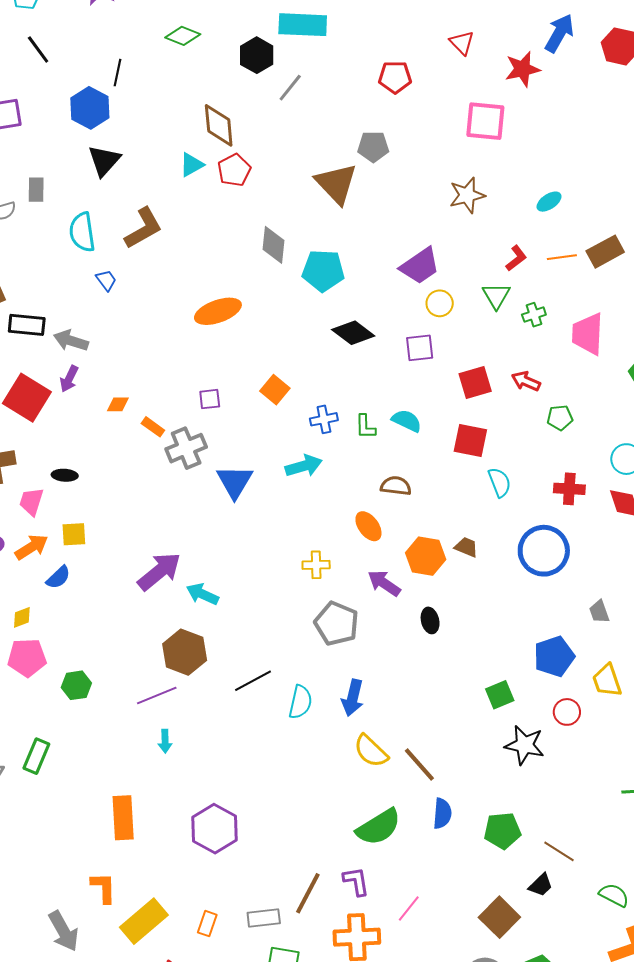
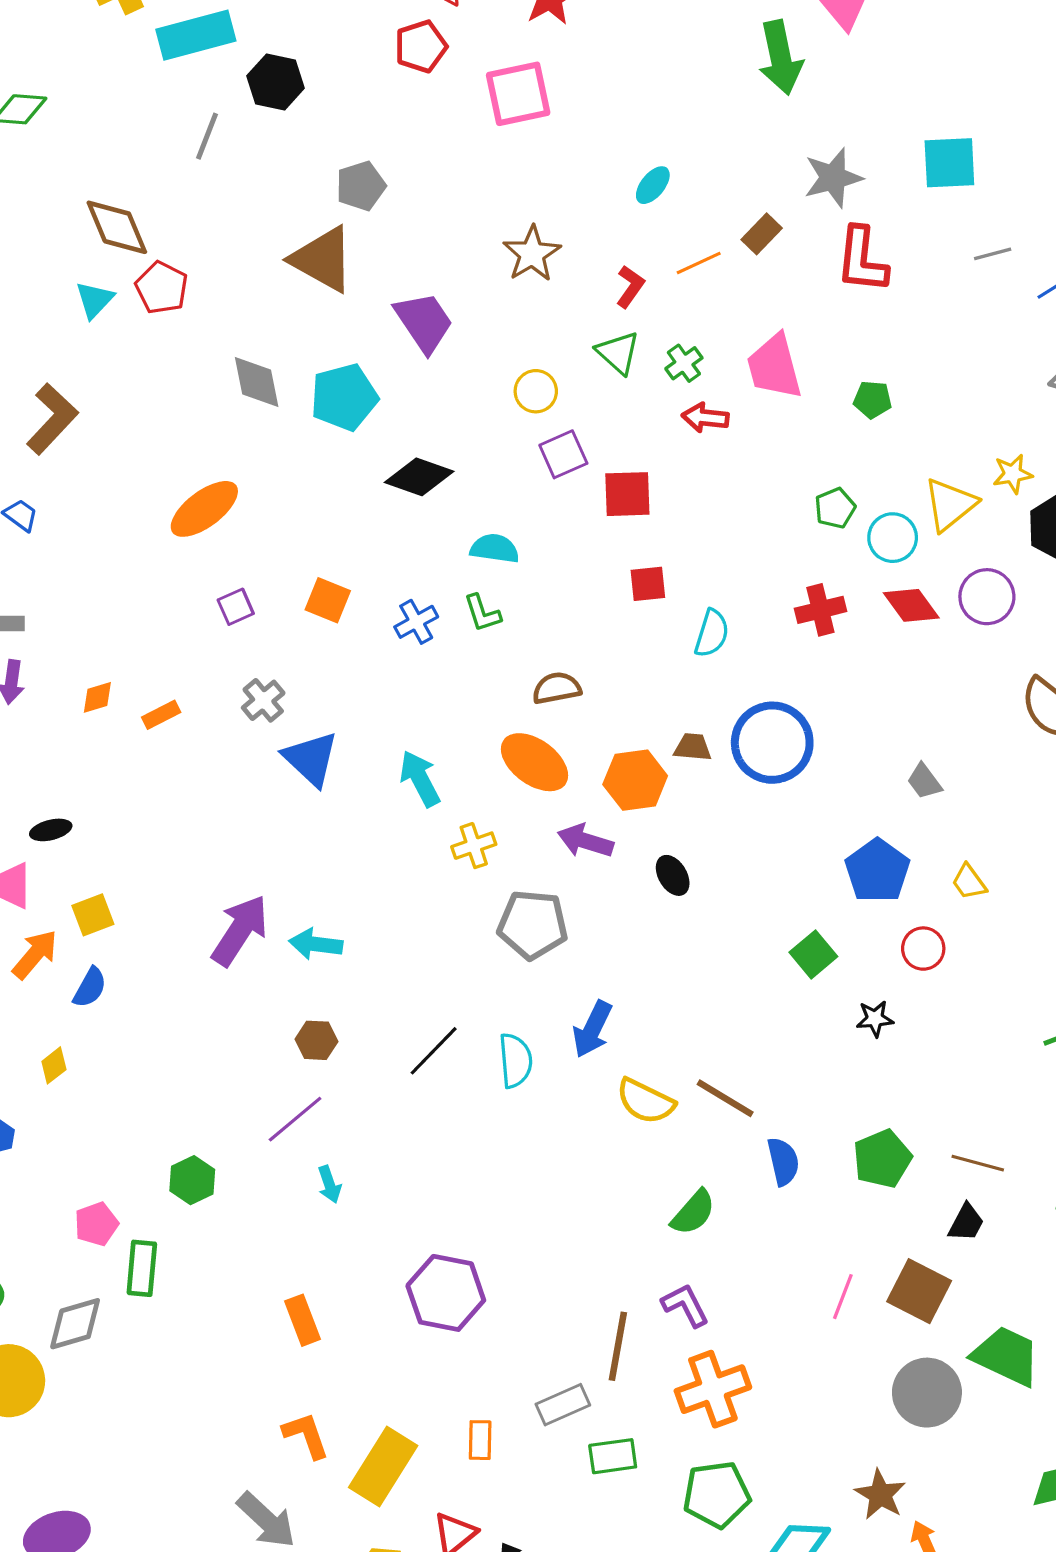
black hexagon: (257, 55) -> (276, 82), moved
red pentagon: (395, 77) -> (421, 46), moved
brown star: (467, 195) -> (532, 254), moved
brown rectangle: (605, 252) -> (762, 234), size x0.7
purple trapezoid: (420, 266) -> (424, 322), moved, turned -72
purple square: (420, 348) -> (563, 454), moved
red arrow: (526, 381) -> (705, 418), moved
red square: (475, 383) -> (627, 494), turned 32
purple square: (210, 399) -> (236, 607), moved
green pentagon: (560, 418) -> (835, 508), moved
cyan semicircle: (407, 421) -> (495, 549), moved
orange rectangle: (153, 427) -> (161, 715), turned -45
red square: (470, 440) -> (648, 584), size x0.7
gray cross: (186, 448) -> (263, 700), moved, size x0.7
cyan arrow: (304, 466) -> (420, 779), moved, turned -84
cyan semicircle: (499, 482) -> (712, 633), turned 56
orange ellipse: (368, 526) -> (535, 762), size x1.4
blue circle: (544, 551) -> (772, 743), moved
brown hexagon: (185, 652) -> (316, 1040), size x0.6
pink pentagon: (27, 658) -> (96, 1224), moved, size x0.7
yellow trapezoid: (607, 681) -> (969, 882), size x0.7
green hexagon: (76, 685) -> (192, 1180), moved
blue arrow: (353, 698) -> (592, 1029), turned 30
black star: (524, 745) -> (875, 1019), size x0.6
orange rectangle: (123, 818) -> (302, 1320), size x0.7
green semicircle: (379, 827) -> (693, 1212), size x0.7
pink line: (409, 909) -> (843, 1297), moved

